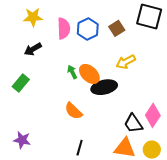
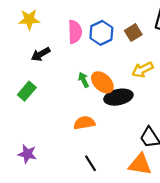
yellow star: (33, 17) -> (29, 20), moved
orange semicircle: (73, 111) -> (84, 123), turned 126
black line: (80, 148) -> (91, 163), turned -49

